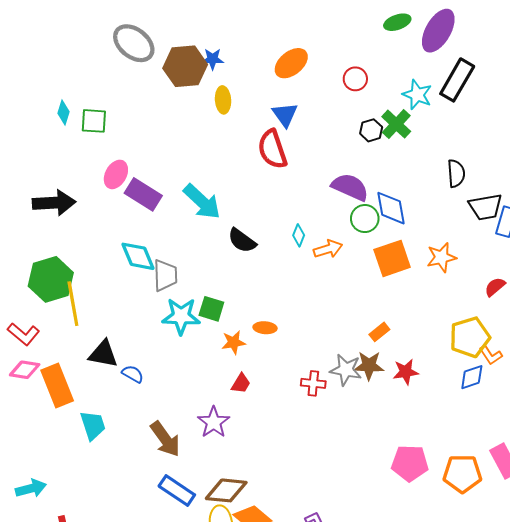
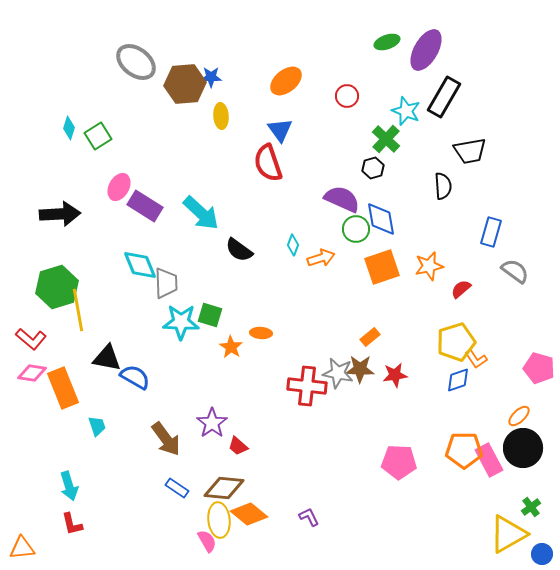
green square: (94, 121) -> (98, 136), turned -36
black hexagon: (371, 130) -> (373, 168), moved
black trapezoid: (485, 207) -> (470, 151), moved
red semicircle: (495, 287) -> (461, 289), moved
orange star: (234, 342) -> (231, 347), turned -30
blue semicircle: (133, 374) -> (135, 377), size x1.4
red trapezoid: (241, 383) -> (238, 446), moved, turned 100
red cross: (313, 383) -> (307, 386), size x1.6
cyan trapezoid: (93, 425) -> (97, 426), size x0.7
orange pentagon: (462, 474) -> (464, 450), moved
cyan arrow: (31, 488) -> (69, 486), moved, turned 88
blue rectangle: (177, 490) -> (177, 488), size x0.7

